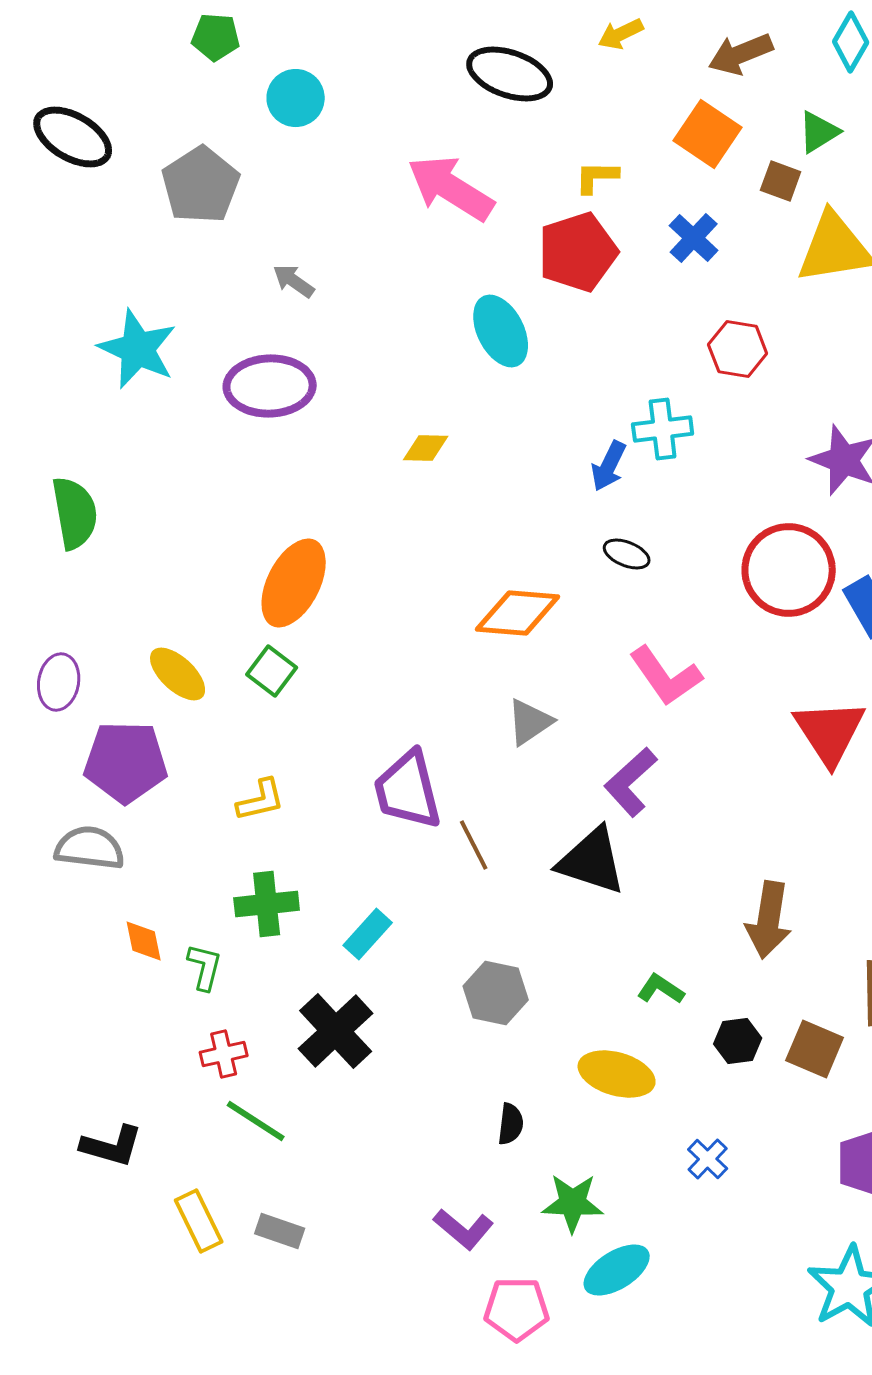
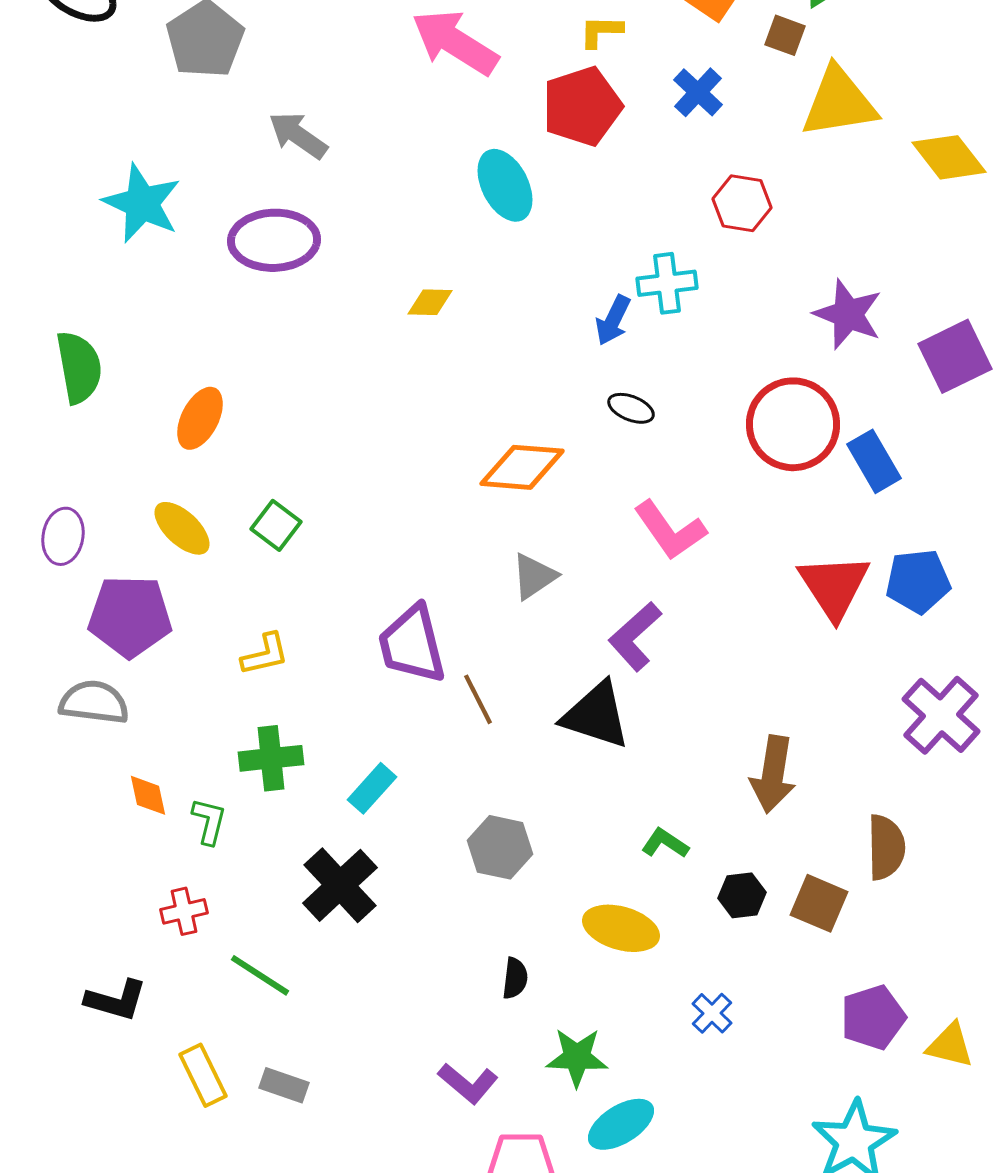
gray arrow: (294, 281) -> (298, 135), size x1.4
orange ellipse: (294, 583) -> (200, 418), moved, size x0.7
red cross: (224, 1054) -> (184, 911), moved

